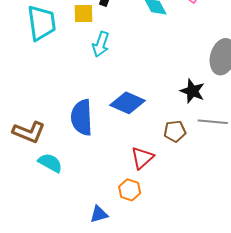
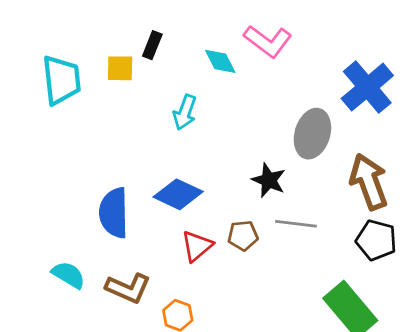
cyan arrow: (101, 44) -> (185, 112), moved
brown L-shape: (29, 132) -> (128, 288), moved
red triangle: (142, 158) -> (197, 246), moved

